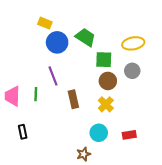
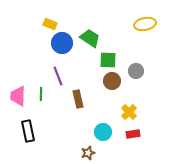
yellow ellipse: (133, 43) -> (145, 24), moved
yellow cross: (106, 104) -> (129, 112), moved
black rectangle: (23, 132) -> (28, 131), size x1.5

